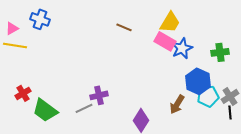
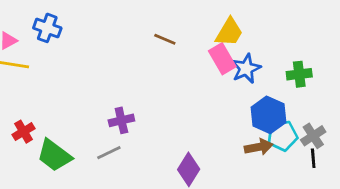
pink rectangle: (165, 41) -> (222, 59), turned 30
purple cross: (99, 95) -> (121, 120), moved
brown arrow: (177, 104) -> (259, 147), moved, turned -132

